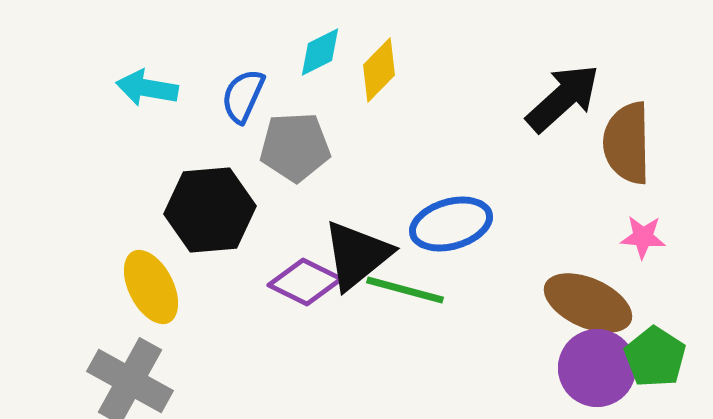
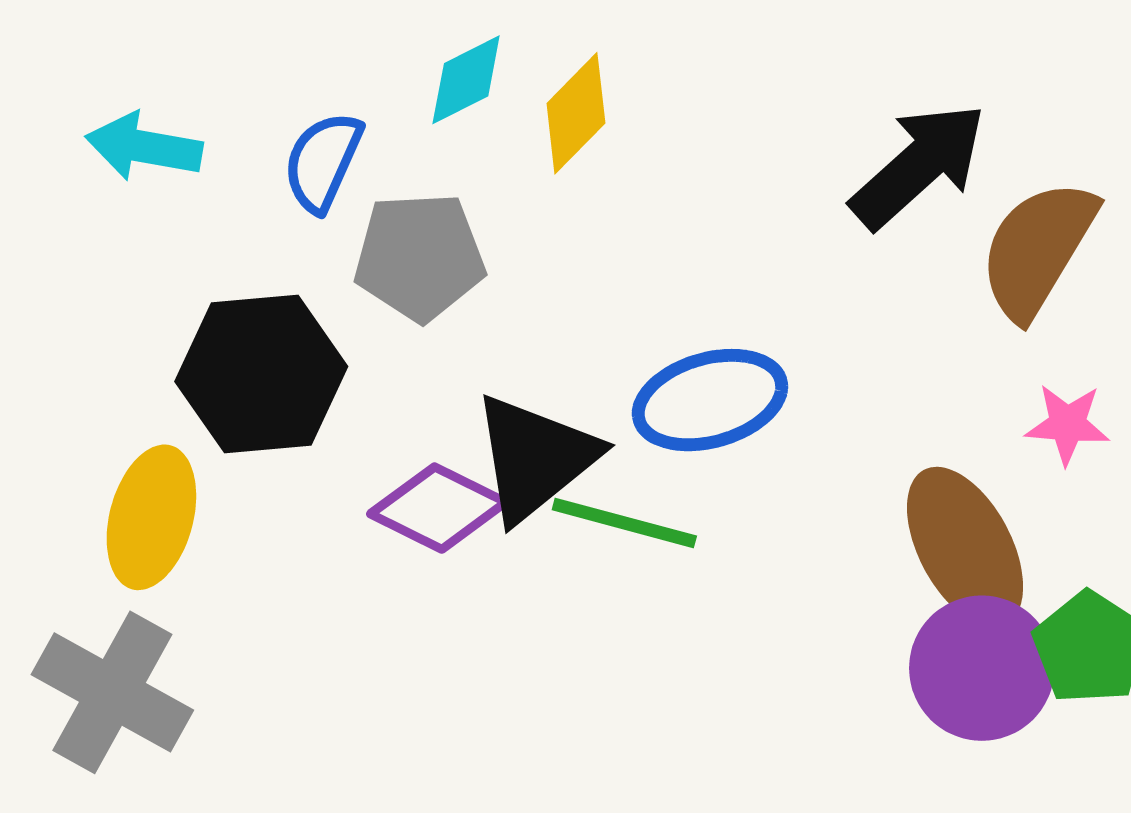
brown semicircle: (627, 143) -> (1038, 249), turned 32
yellow ellipse: (151, 287) -> (151, 517), turned 42
brown ellipse: (588, 303) -> (965, 547), turned 38

